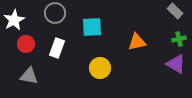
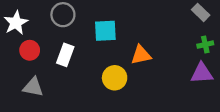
orange triangle: (137, 42) -> (141, 55), moved
purple triangle: (176, 64) -> (202, 73), turned -35

